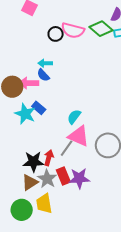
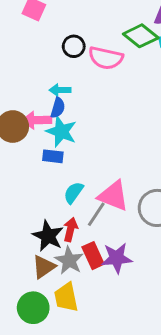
pink semicircle: (73, 30) -> (106, 58), moved
blue semicircle: (43, 75) -> (58, 108), turned -120
blue rectangle: (39, 108) -> (53, 156), turned -32
cyan star: (25, 114) -> (61, 132), moved
cyan semicircle: (74, 117) -> (73, 193), moved
black star: (33, 162) -> (48, 236), turned 30

